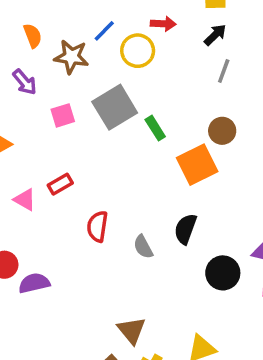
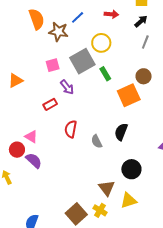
orange semicircle: (33, 36) -> (37, 19), size x1.5
yellow circle: (138, 51) -> (101, 43), moved
purple arrow: (25, 82) -> (67, 87), moved
pink triangle: (25, 200) -> (31, 137), moved
black circle: (223, 273) -> (131, 169), moved
purple semicircle: (34, 283) -> (34, 161), turned 54
brown triangle: (131, 330) -> (107, 188), moved

